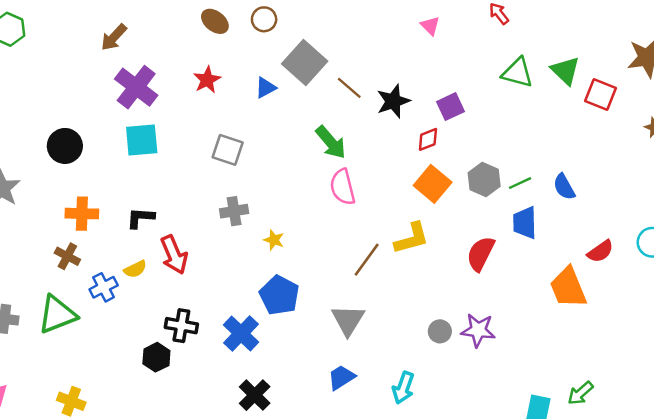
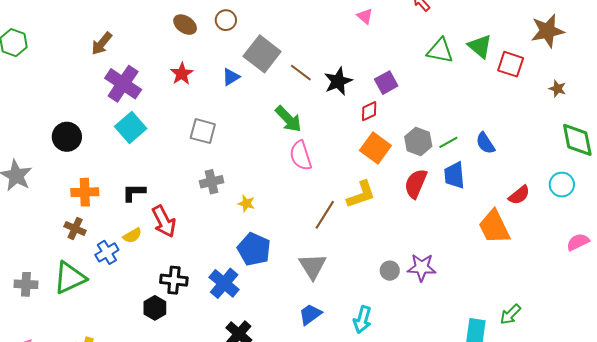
cyan square: (142, 140) -> (131, 128), turned -32
red semicircle: (481, 254) -> (416, 184), moved

